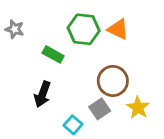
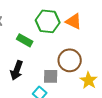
gray square: (100, 109) -> (51, 76), moved, turned 35

